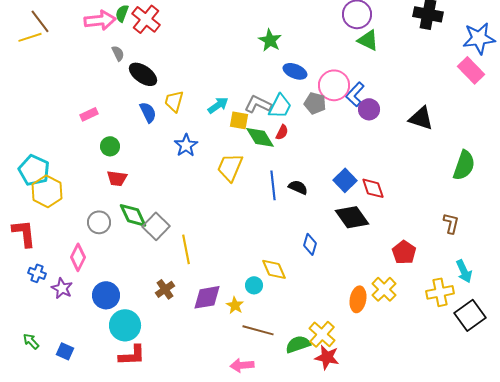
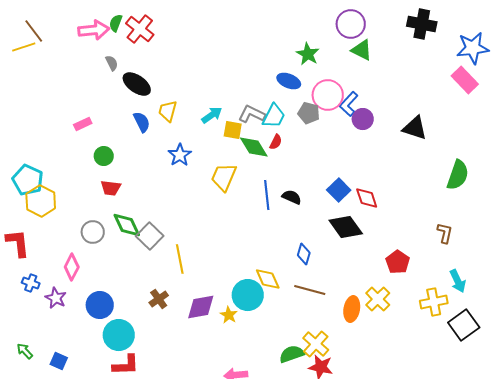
green star: (270, 40) -> (308, 54), moved
cyan circle: (254, 285) -> (248, 295), size x1.8
brown line: (258, 330) -> (310, 290), moved

